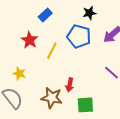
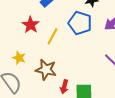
red arrow: (70, 85) -> (64, 87), moved
brown star: (52, 98) -> (46, 70), moved

